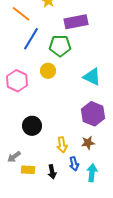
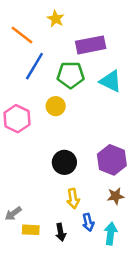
cyan triangle: (92, 77) -> (111, 81), moved
black circle: (32, 126) -> (64, 162), moved
brown star: (88, 143) -> (116, 196), moved

